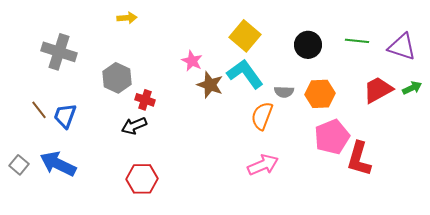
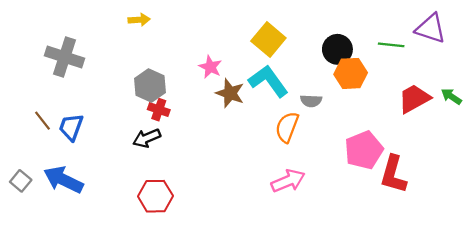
purple triangle: (402, 47) -> (431, 29), moved
gray hexagon: (117, 78) -> (150, 85), moved
green arrow: (412, 88) -> (451, 96), turned -120
orange hexagon: (320, 94) -> (351, 73), moved

